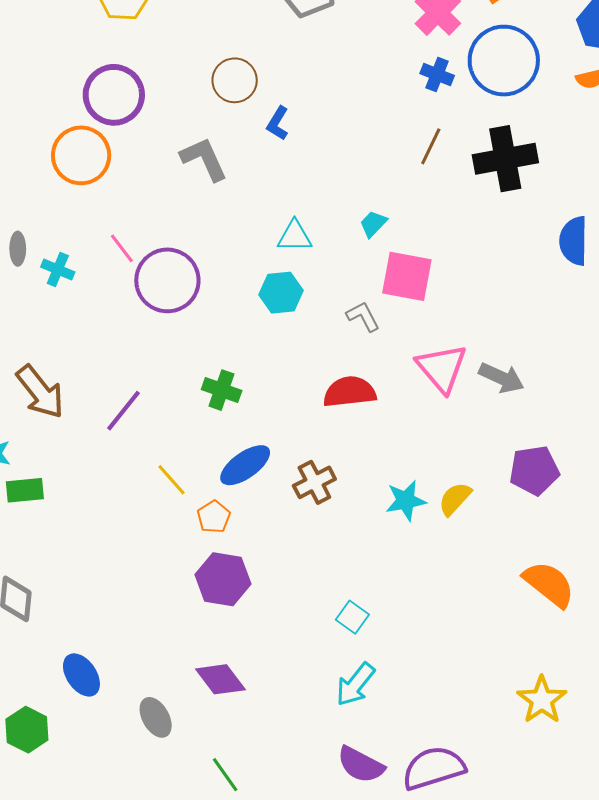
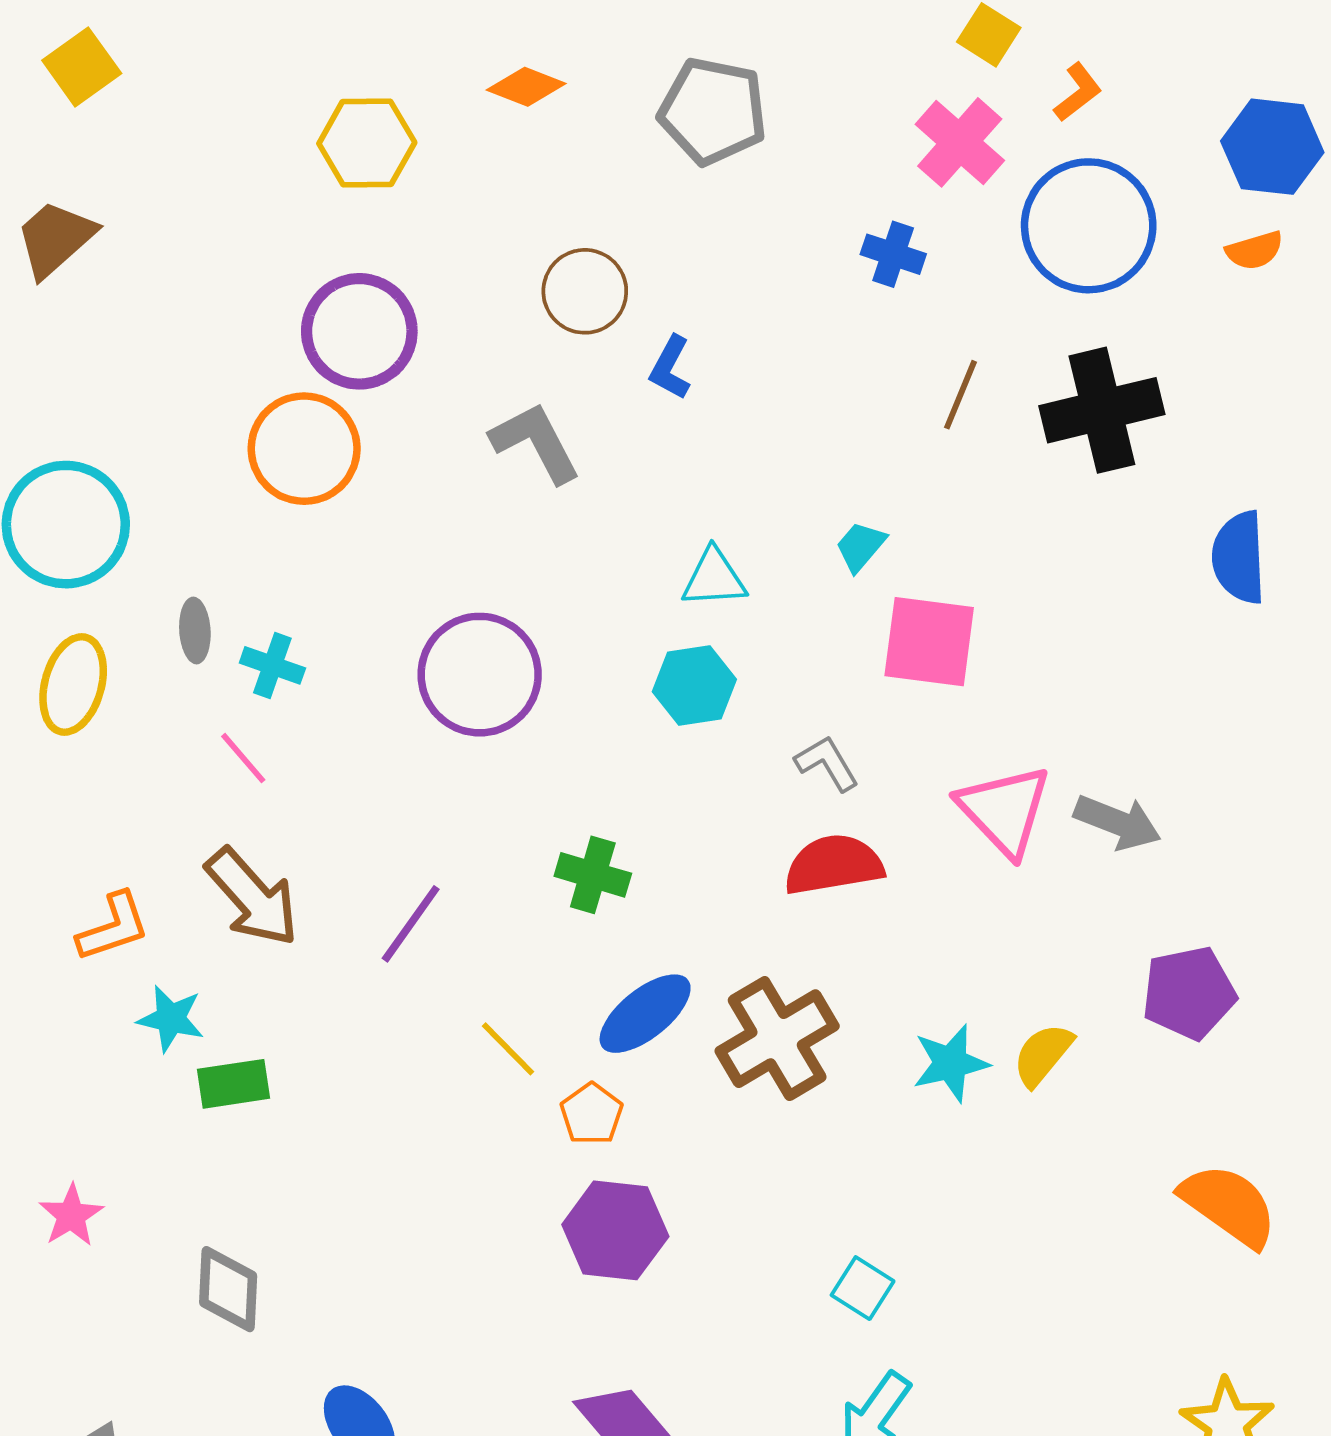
blue cross: (437, 74) -> (893, 254), moved
pink line: (122, 248) -> (243, 758), moved
gray L-shape: (363, 316) -> (827, 763), moved
brown cross: (314, 482) -> (777, 1039), size x1.5

